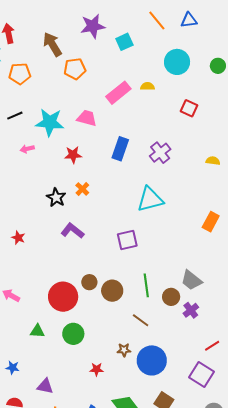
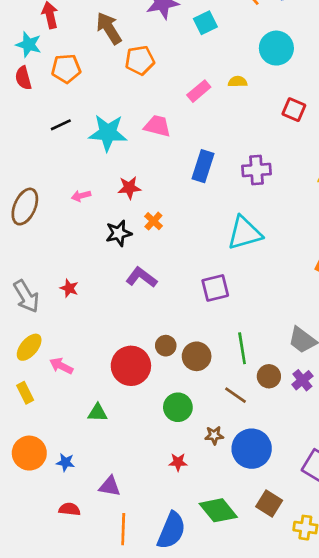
pink rectangle: (118, 93) -> (199, 91), size x0.7
pink arrow: (27, 149) -> (81, 196), moved
purple cross: (160, 153) -> (257, 170), turned 35
red star: (73, 155) -> (129, 188), moved
black star: (56, 197) -> (119, 233), turned 30
brown circle: (171, 297) -> (269, 376), moved
green circle: (73, 334) -> (178, 407), moved

